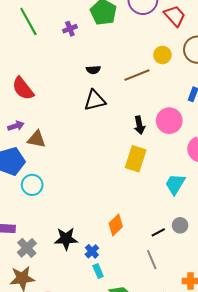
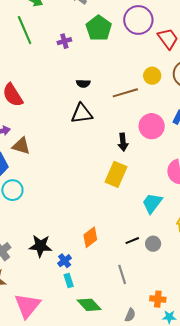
pink circle: (169, 121) -> (152, 126), moved
black line: (158, 232) -> (132, 241), moved

